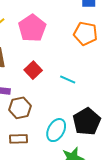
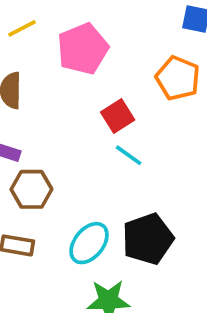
red square: (33, 70) -> (118, 116), moved

